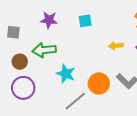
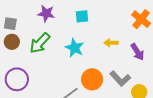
green arrow: (44, 50) -> (40, 43), turned -45
brown circle: (20, 62) -> (12, 42), moved
cyan star: (66, 74) -> (75, 48), moved

